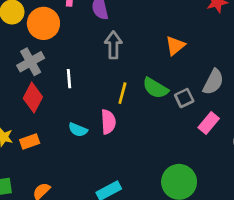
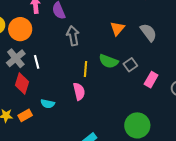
white line: (69, 79) -> (37, 62), moved
gray semicircle: (213, 82) -> (148, 32), moved, turned -54
cyan semicircle: (78, 130) -> (48, 104), moved

